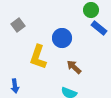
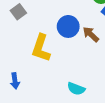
brown arrow: (74, 67) -> (91, 34), moved

